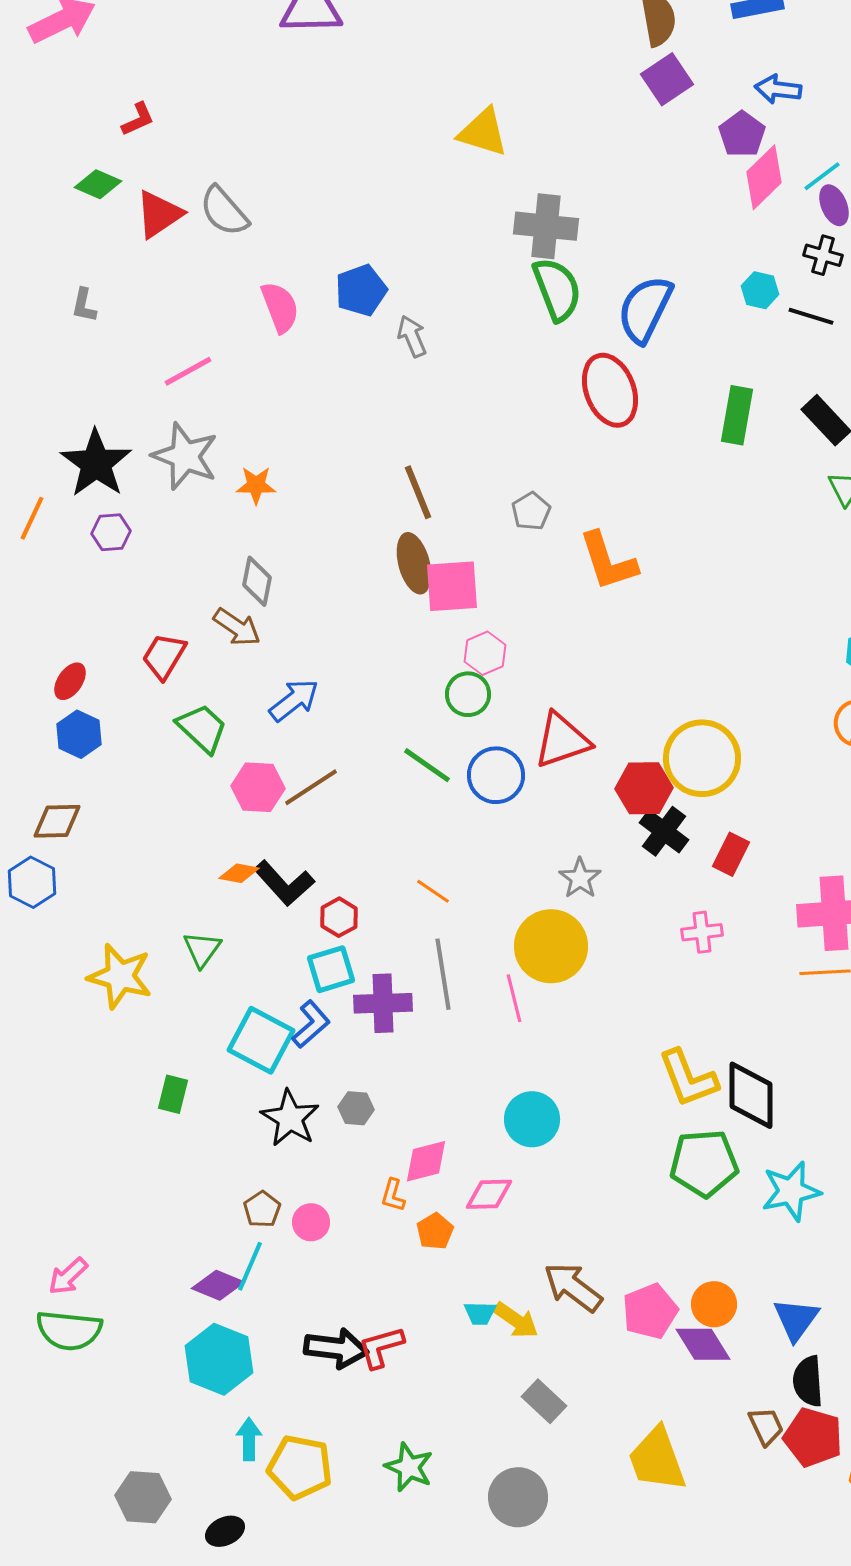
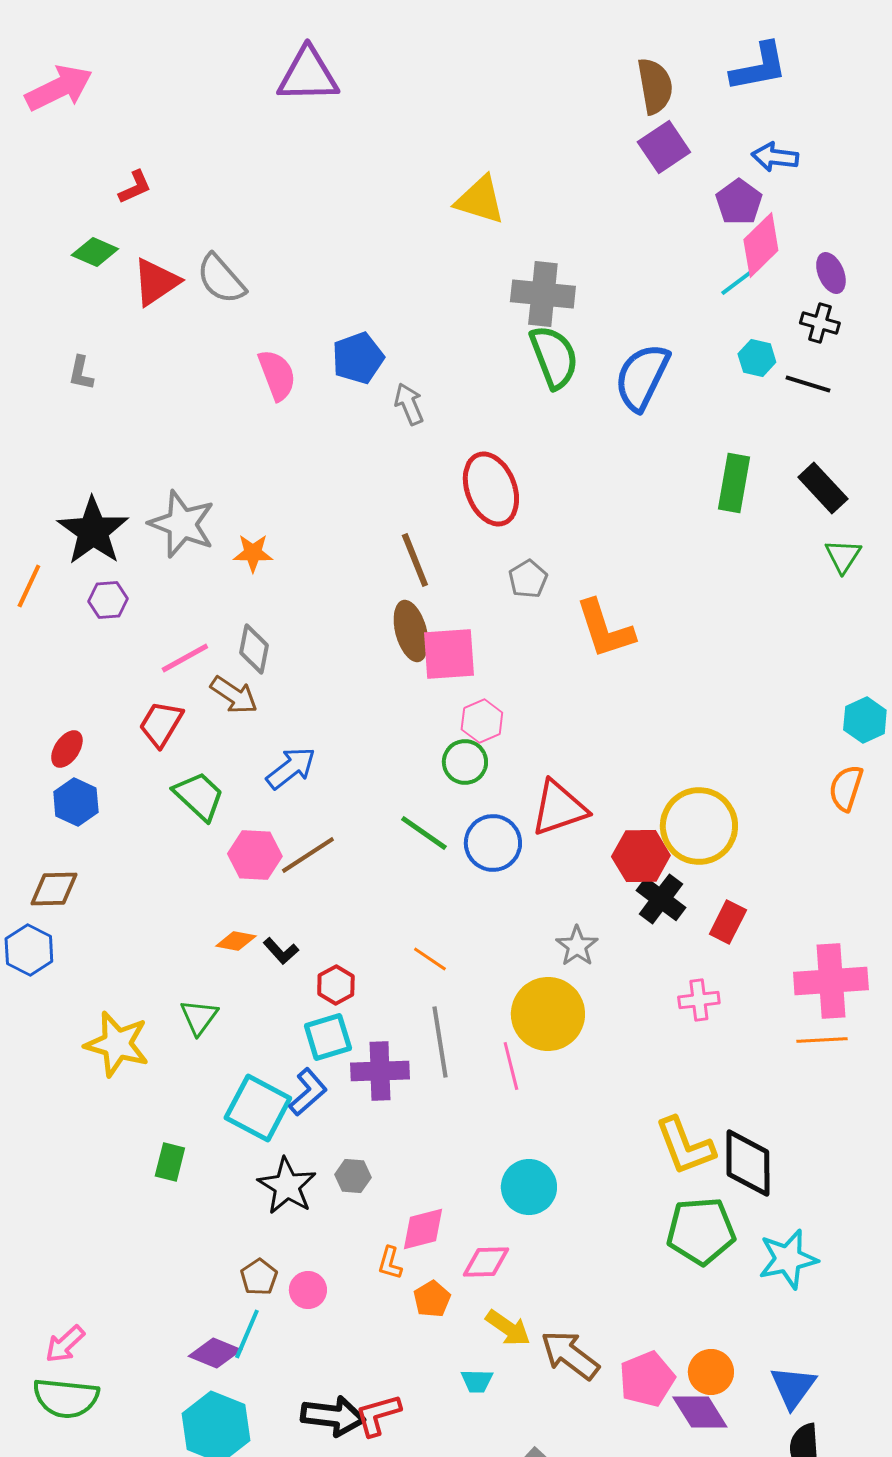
cyan line: (822, 176) -> (739, 281), moved
pink line: (188, 371) -> (185, 658), moved
red ellipse: (610, 390) -> (491, 489), moved
black L-shape: (284, 883) -> (281, 951), size x0.6
yellow arrow: (516, 1320) -> (508, 1328), moved

